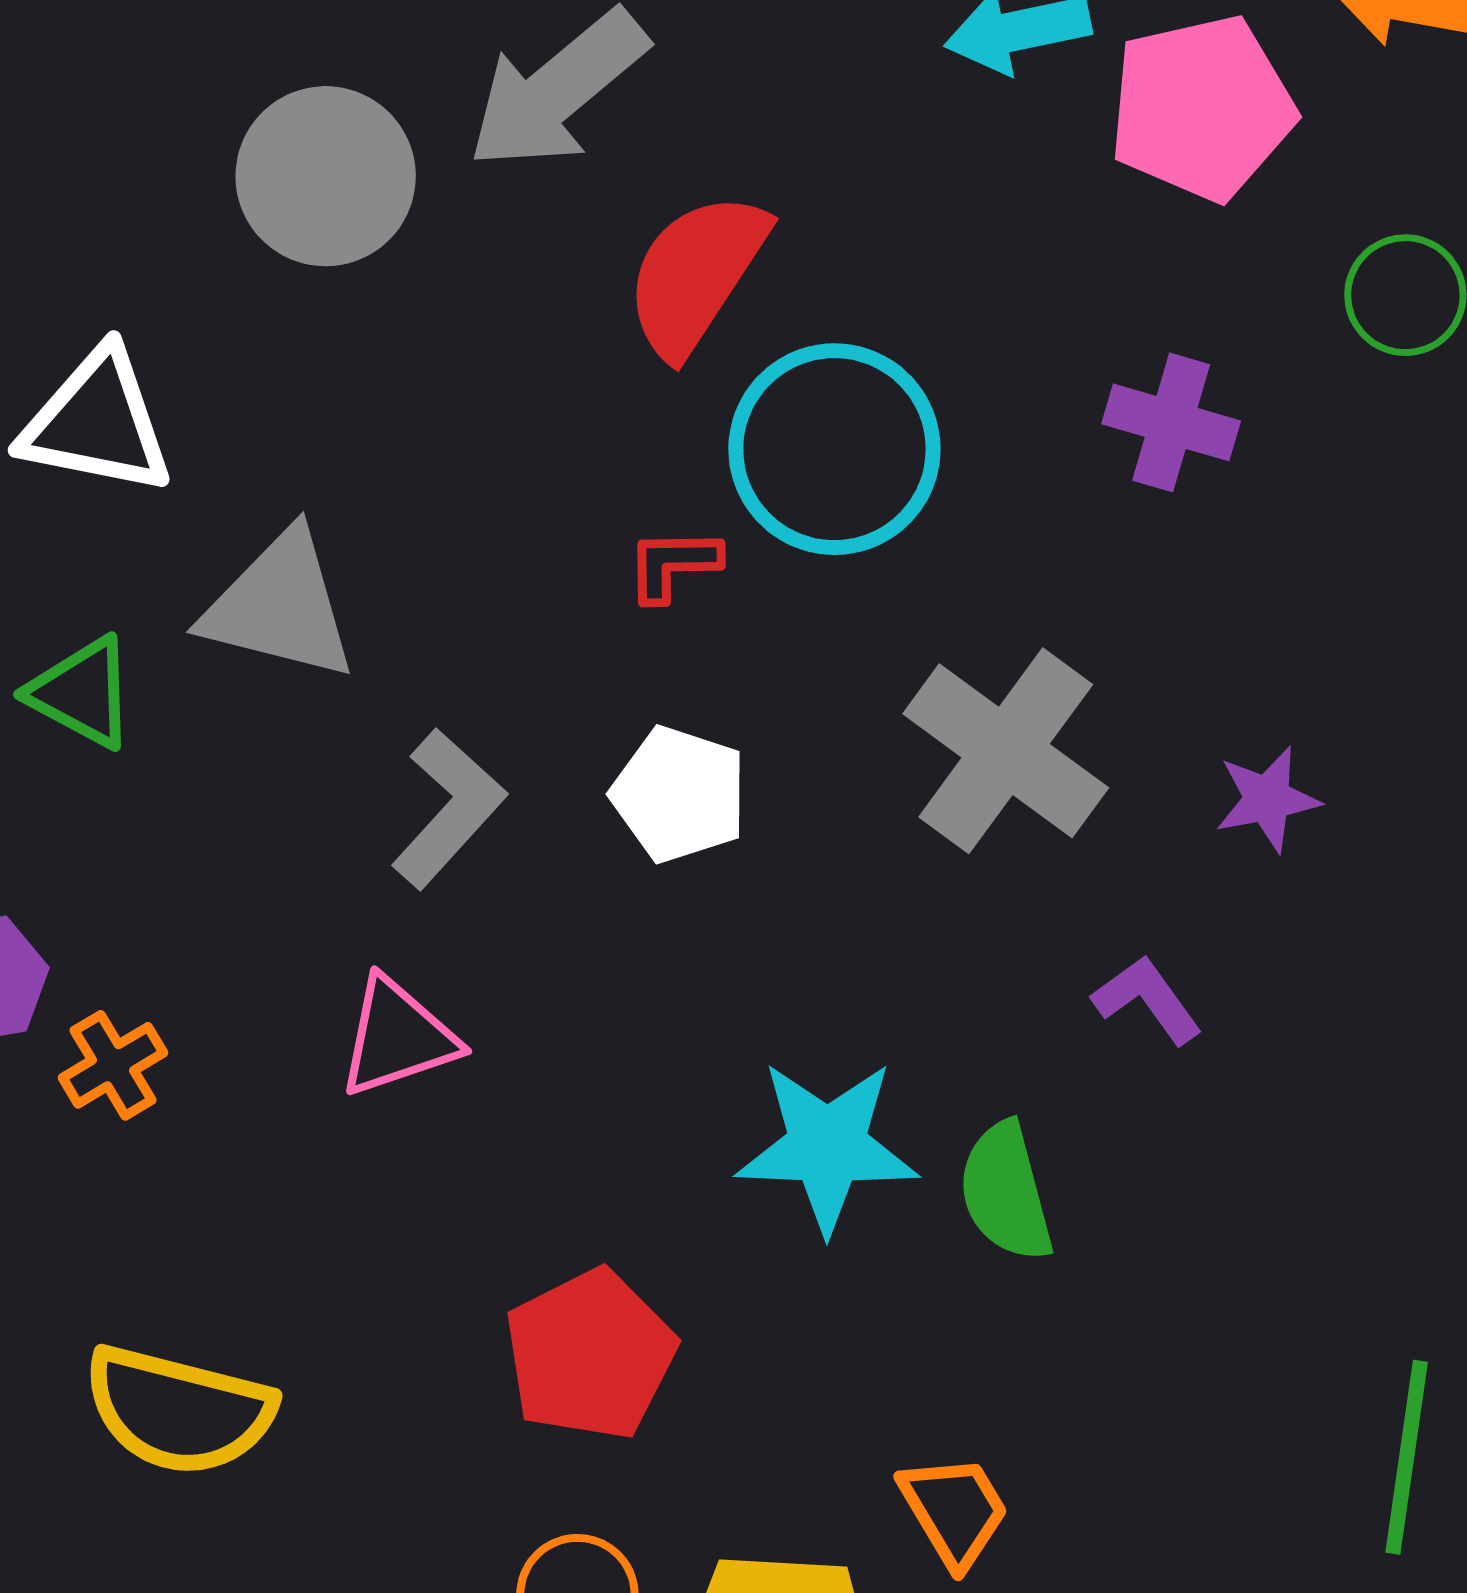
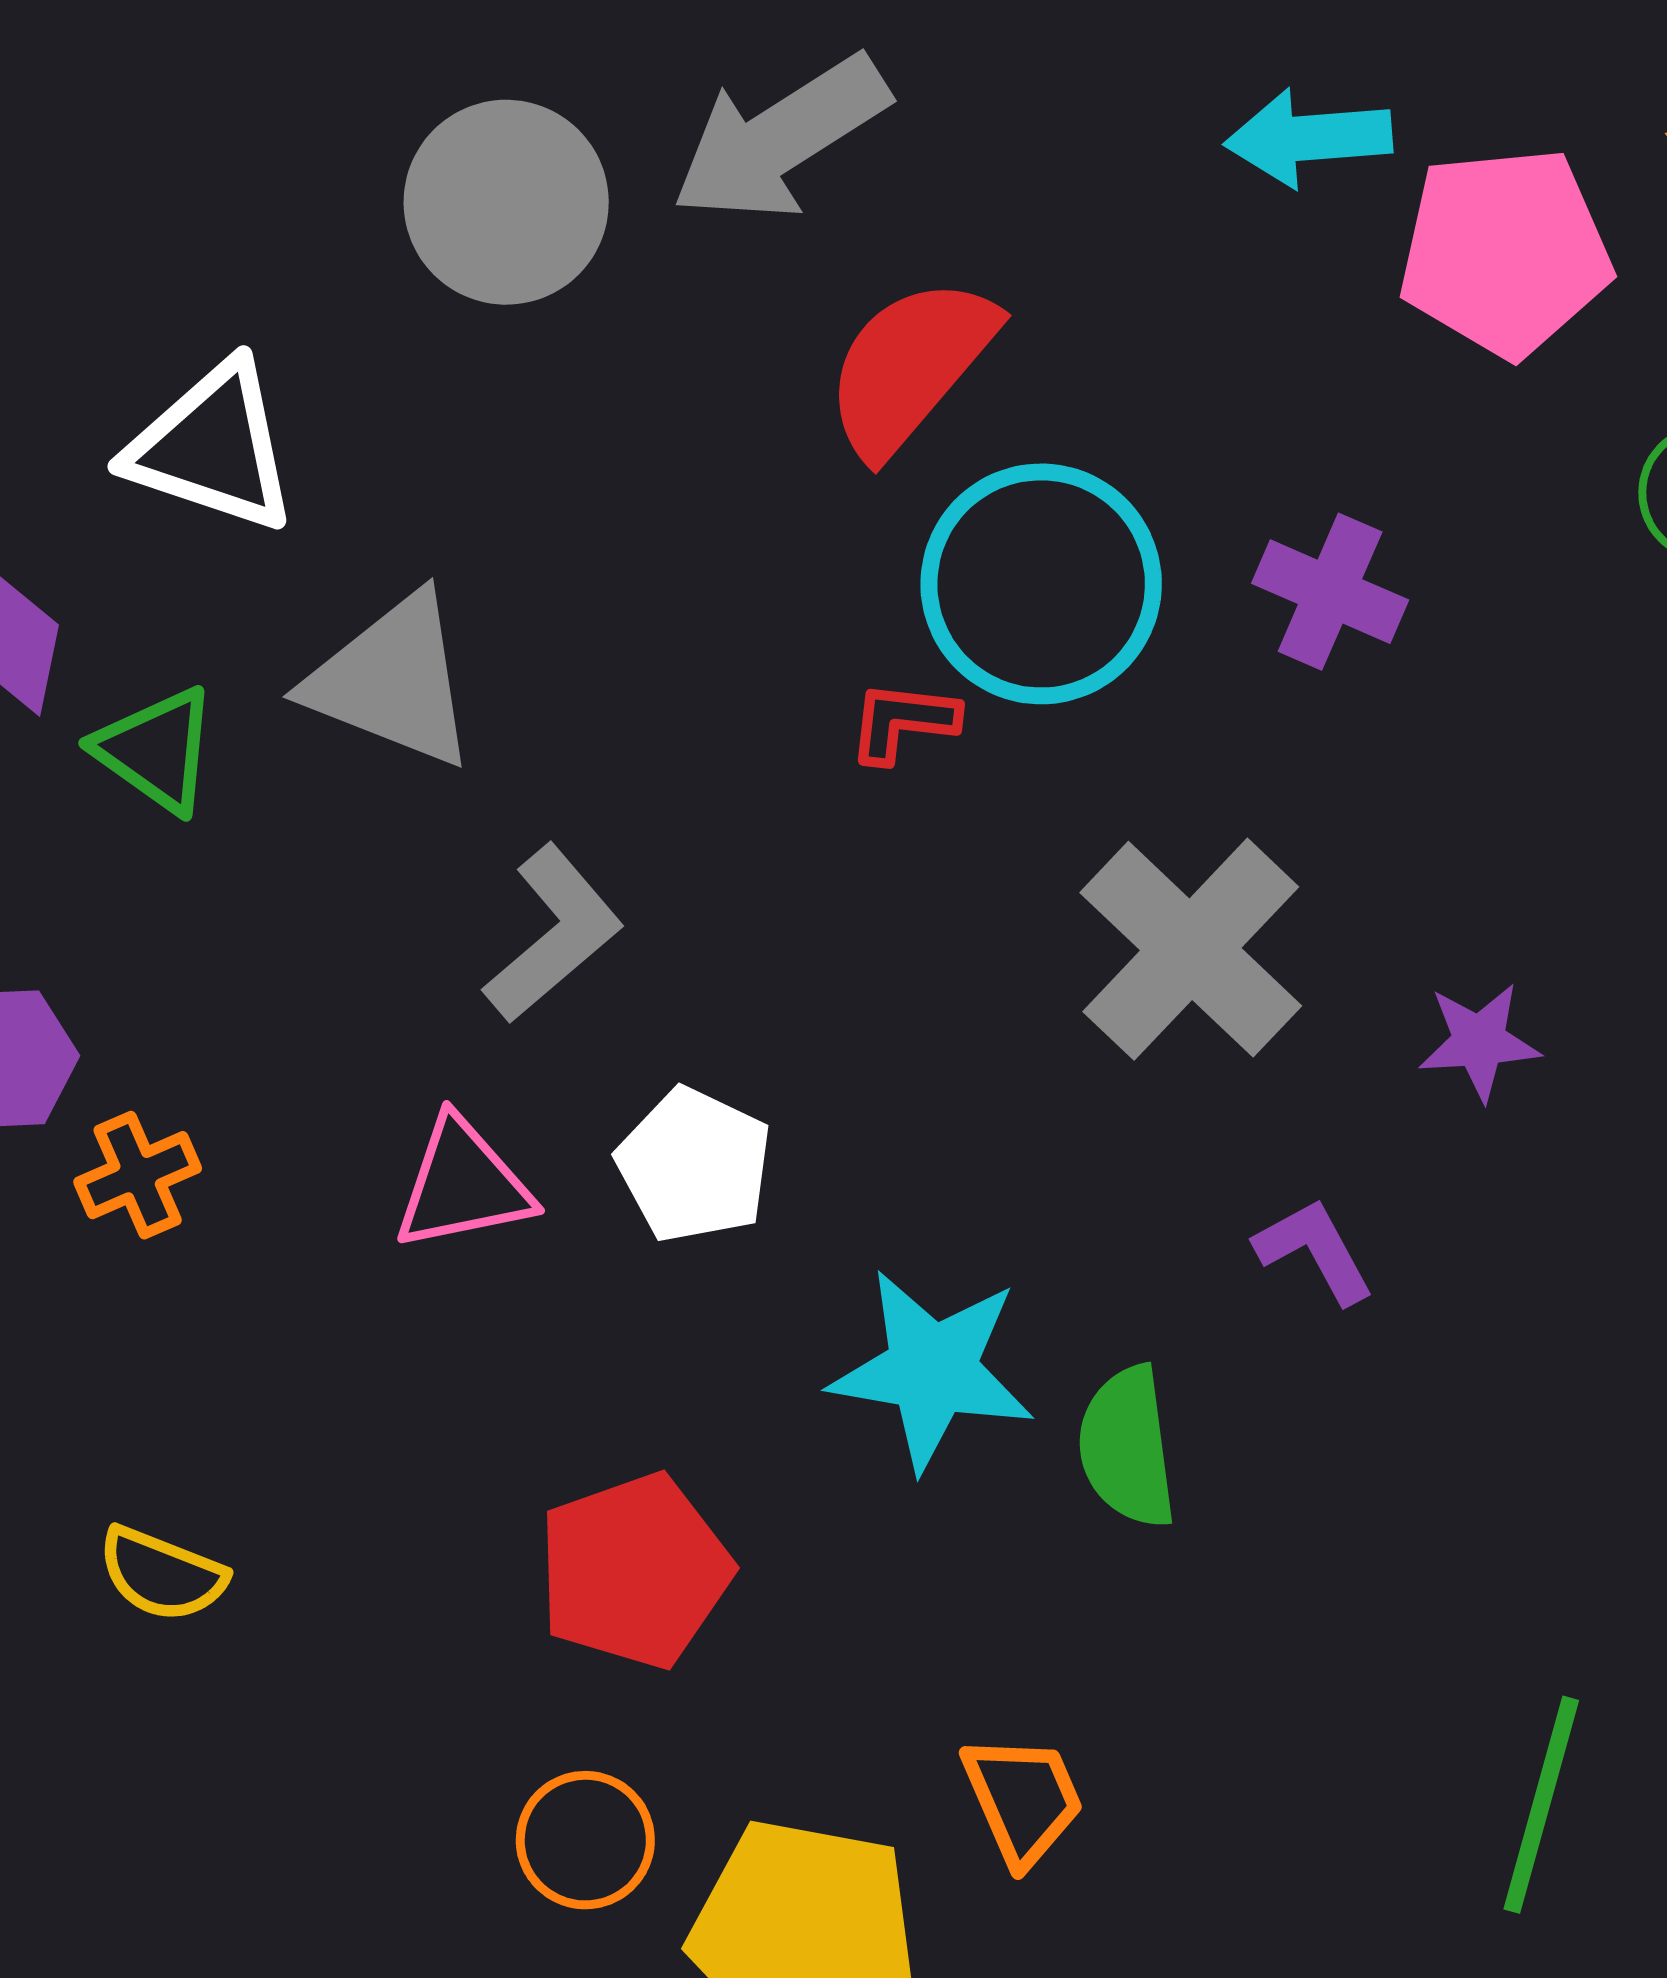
purple cross: (1171, 422) -> (1330, 592), moved
red L-shape: (673, 564) -> (903, 722), moved
white pentagon: (679, 794) -> (694, 1165), moved
yellow semicircle: (179, 1410) -> (162, 1574), size x0.6

